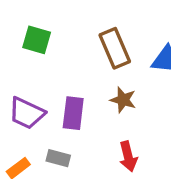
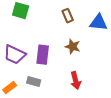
brown rectangle: (115, 48) -> (68, 16), size x0.6

